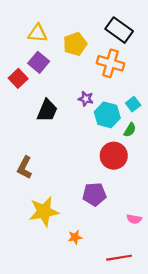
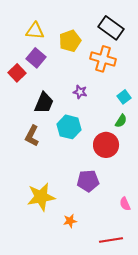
cyan hexagon: (107, 115) -> (69, 127), moved
brown L-shape: (25, 167) -> (32, 136), moved
pink semicircle: (134, 219) -> (125, 204), turned 56

